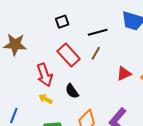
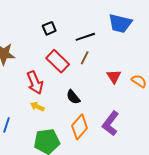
red triangle: (124, 73) -> (114, 76), turned -35
black semicircle: (72, 91) -> (73, 97), moved

